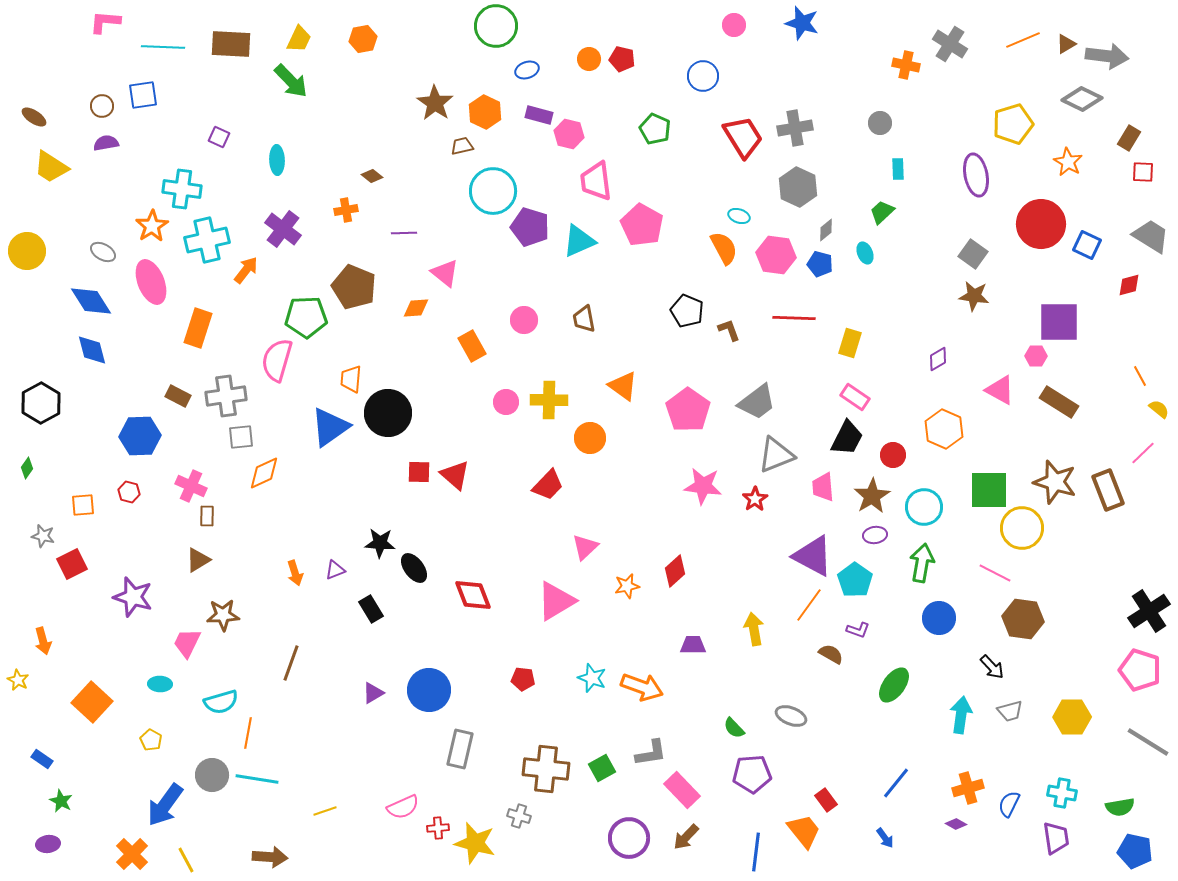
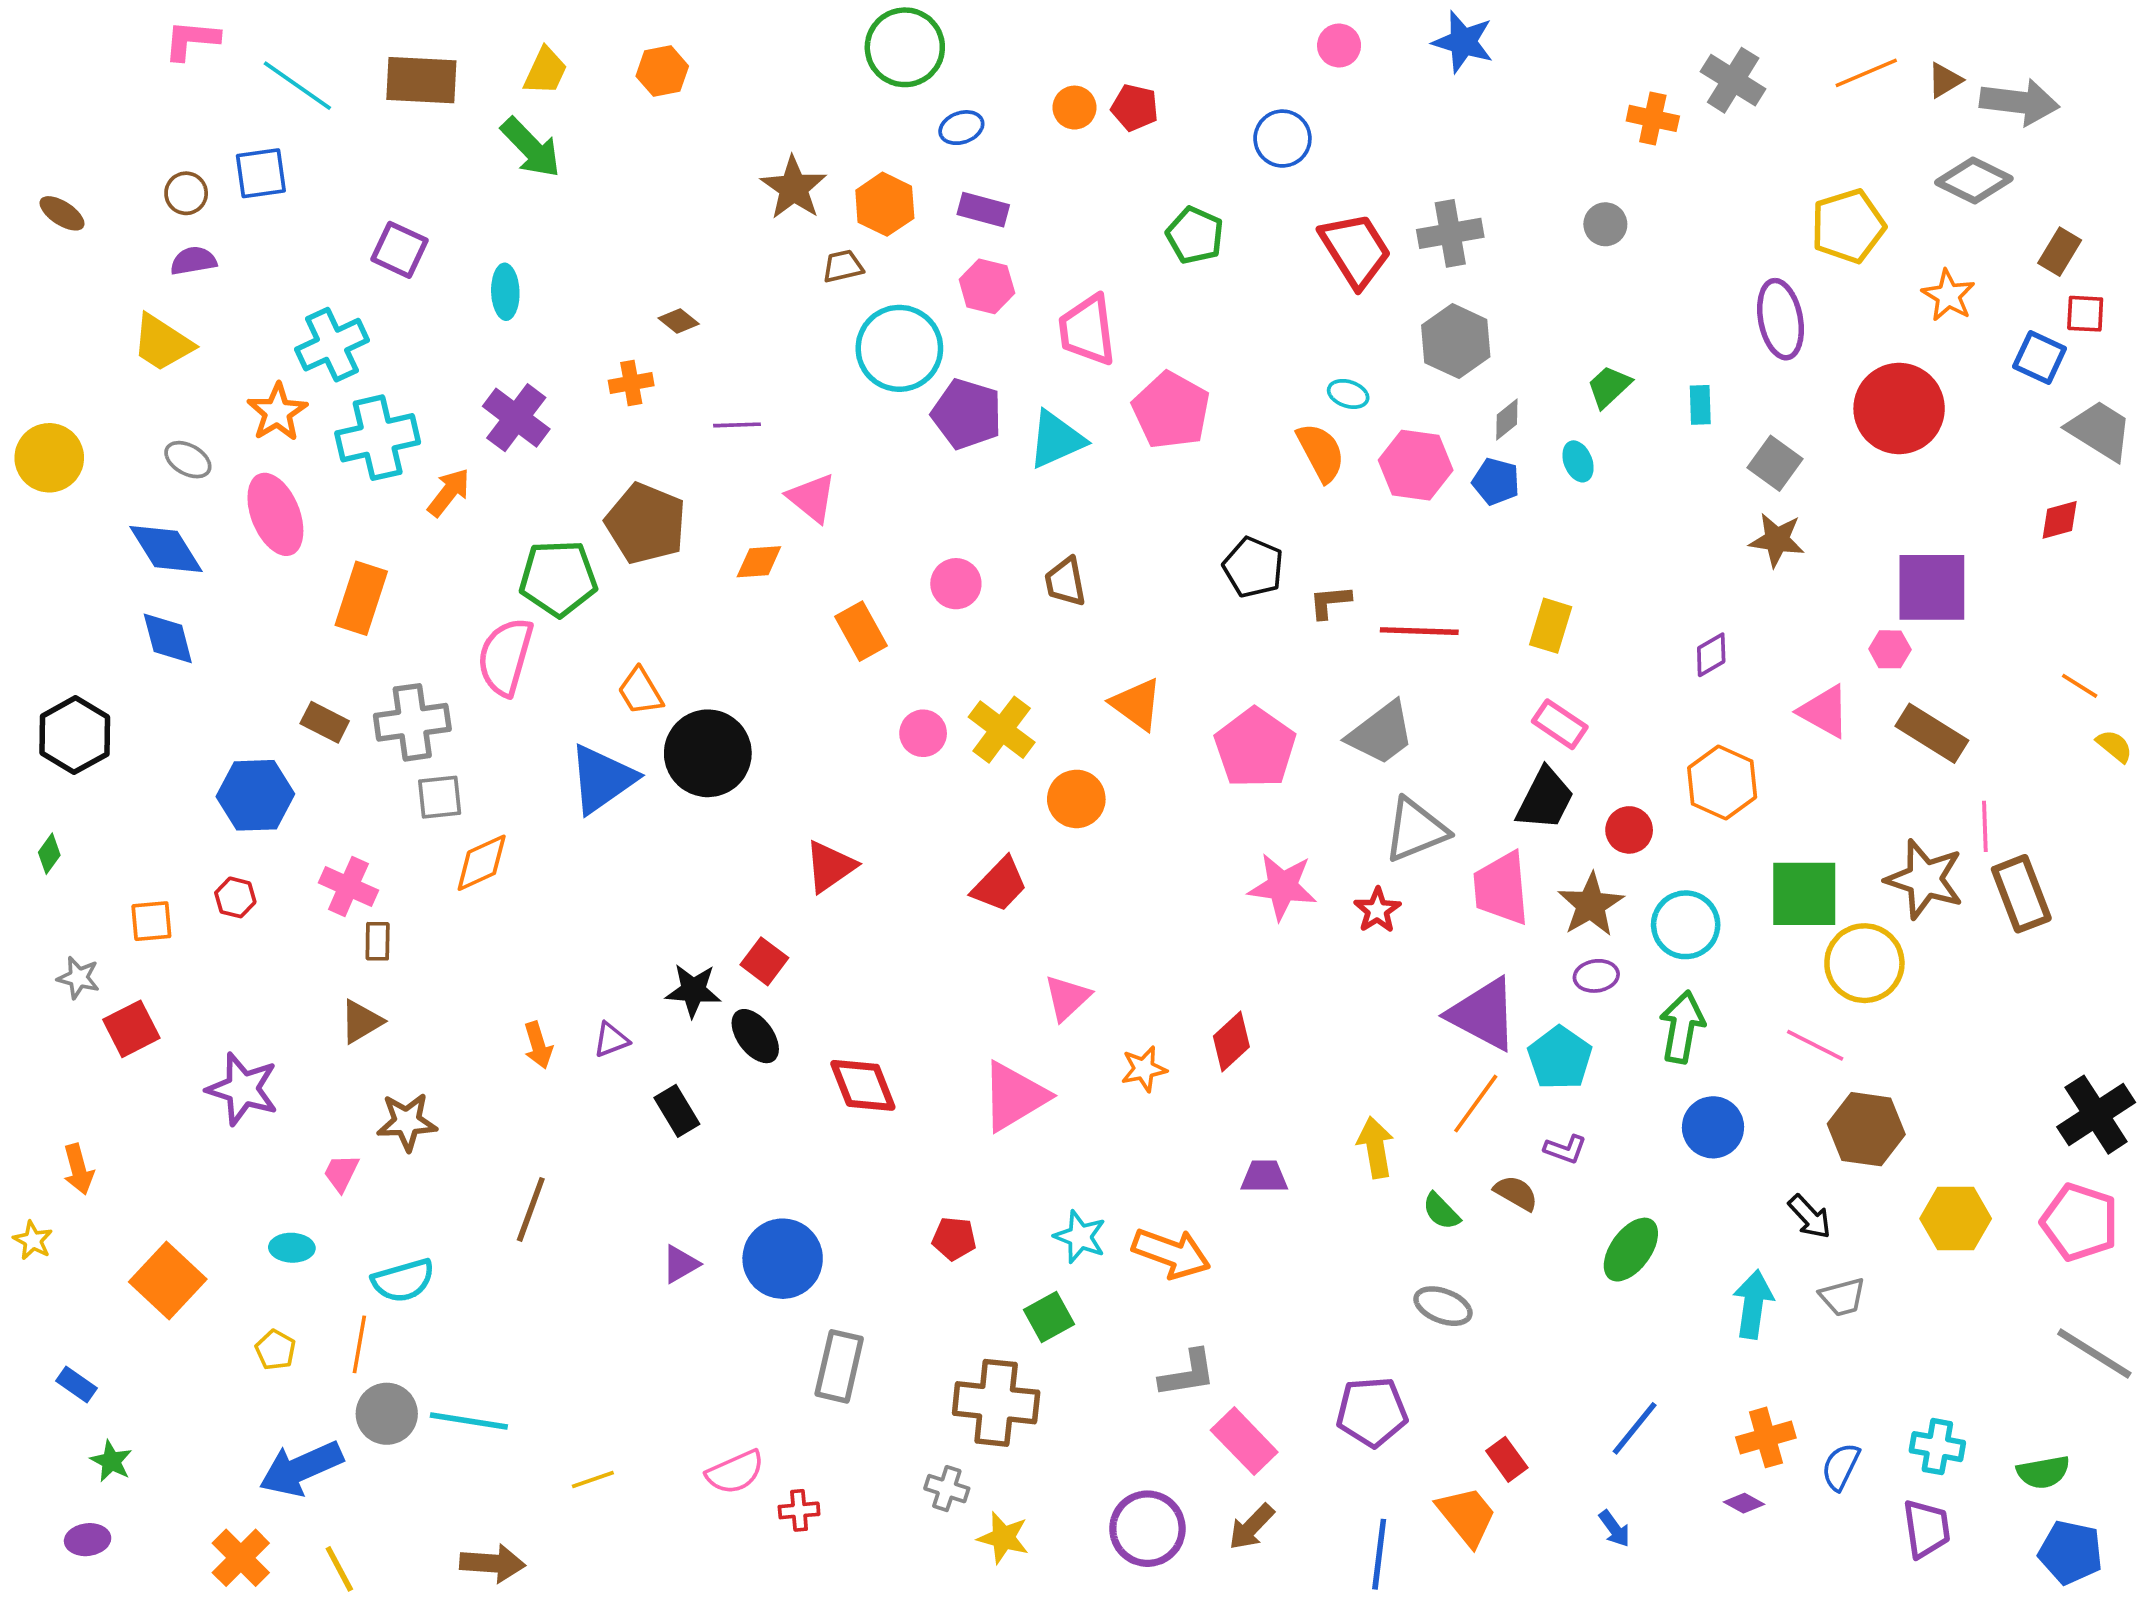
cyan line: (163, 47) -> (297, 86), turned 33
pink hexagon: (569, 134) -> (987, 286), moved
purple square: (219, 137) -> (400, 250), size x1.4
yellow trapezoid: (51, 167) -> (162, 343), moved
cyan rectangle: (898, 169) -> (1700, 405), moved
cyan cross: (182, 189) -> (332, 345), turned -33
blue square: (1087, 245) -> (2040, 357), moved
red line: (794, 318) -> (1419, 631), moved
brown L-shape: (729, 330) -> (1330, 602), turned -75
orange line: (1140, 376) -> (2080, 686), turned -30
orange trapezoid: (351, 379) -> (640, 691), turned -36
yellow cross: (549, 400) -> (1002, 730), turned 36
pink line: (1143, 453) -> (1985, 826), moved, turned -48
red square: (419, 472) -> (764, 961), moved, turned 35
red triangle: (455, 475) -> (830, 866), turned 44
pink trapezoid: (823, 487) -> (1501, 888), size x1.4
pink trapezoid: (187, 643) -> (341, 1173), size x0.7
yellow hexagon: (1072, 717) -> (1956, 1219), moved
green semicircle: (734, 728) -> (1441, 1211), moved
orange line: (248, 733) -> (359, 1344), moved
green square: (602, 768) -> (1049, 1317), moved
blue arrow: (165, 805) -> (301, 1468), turned 30
yellow star: (475, 843) -> (1003, 1538), moved, size x0.7

